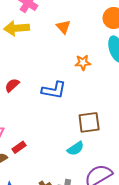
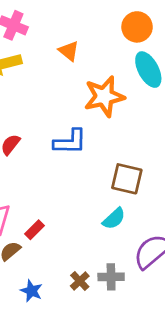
orange star: (83, 63) -> (104, 96), size x1.8
brown square: (89, 122) -> (127, 179), turned 30

